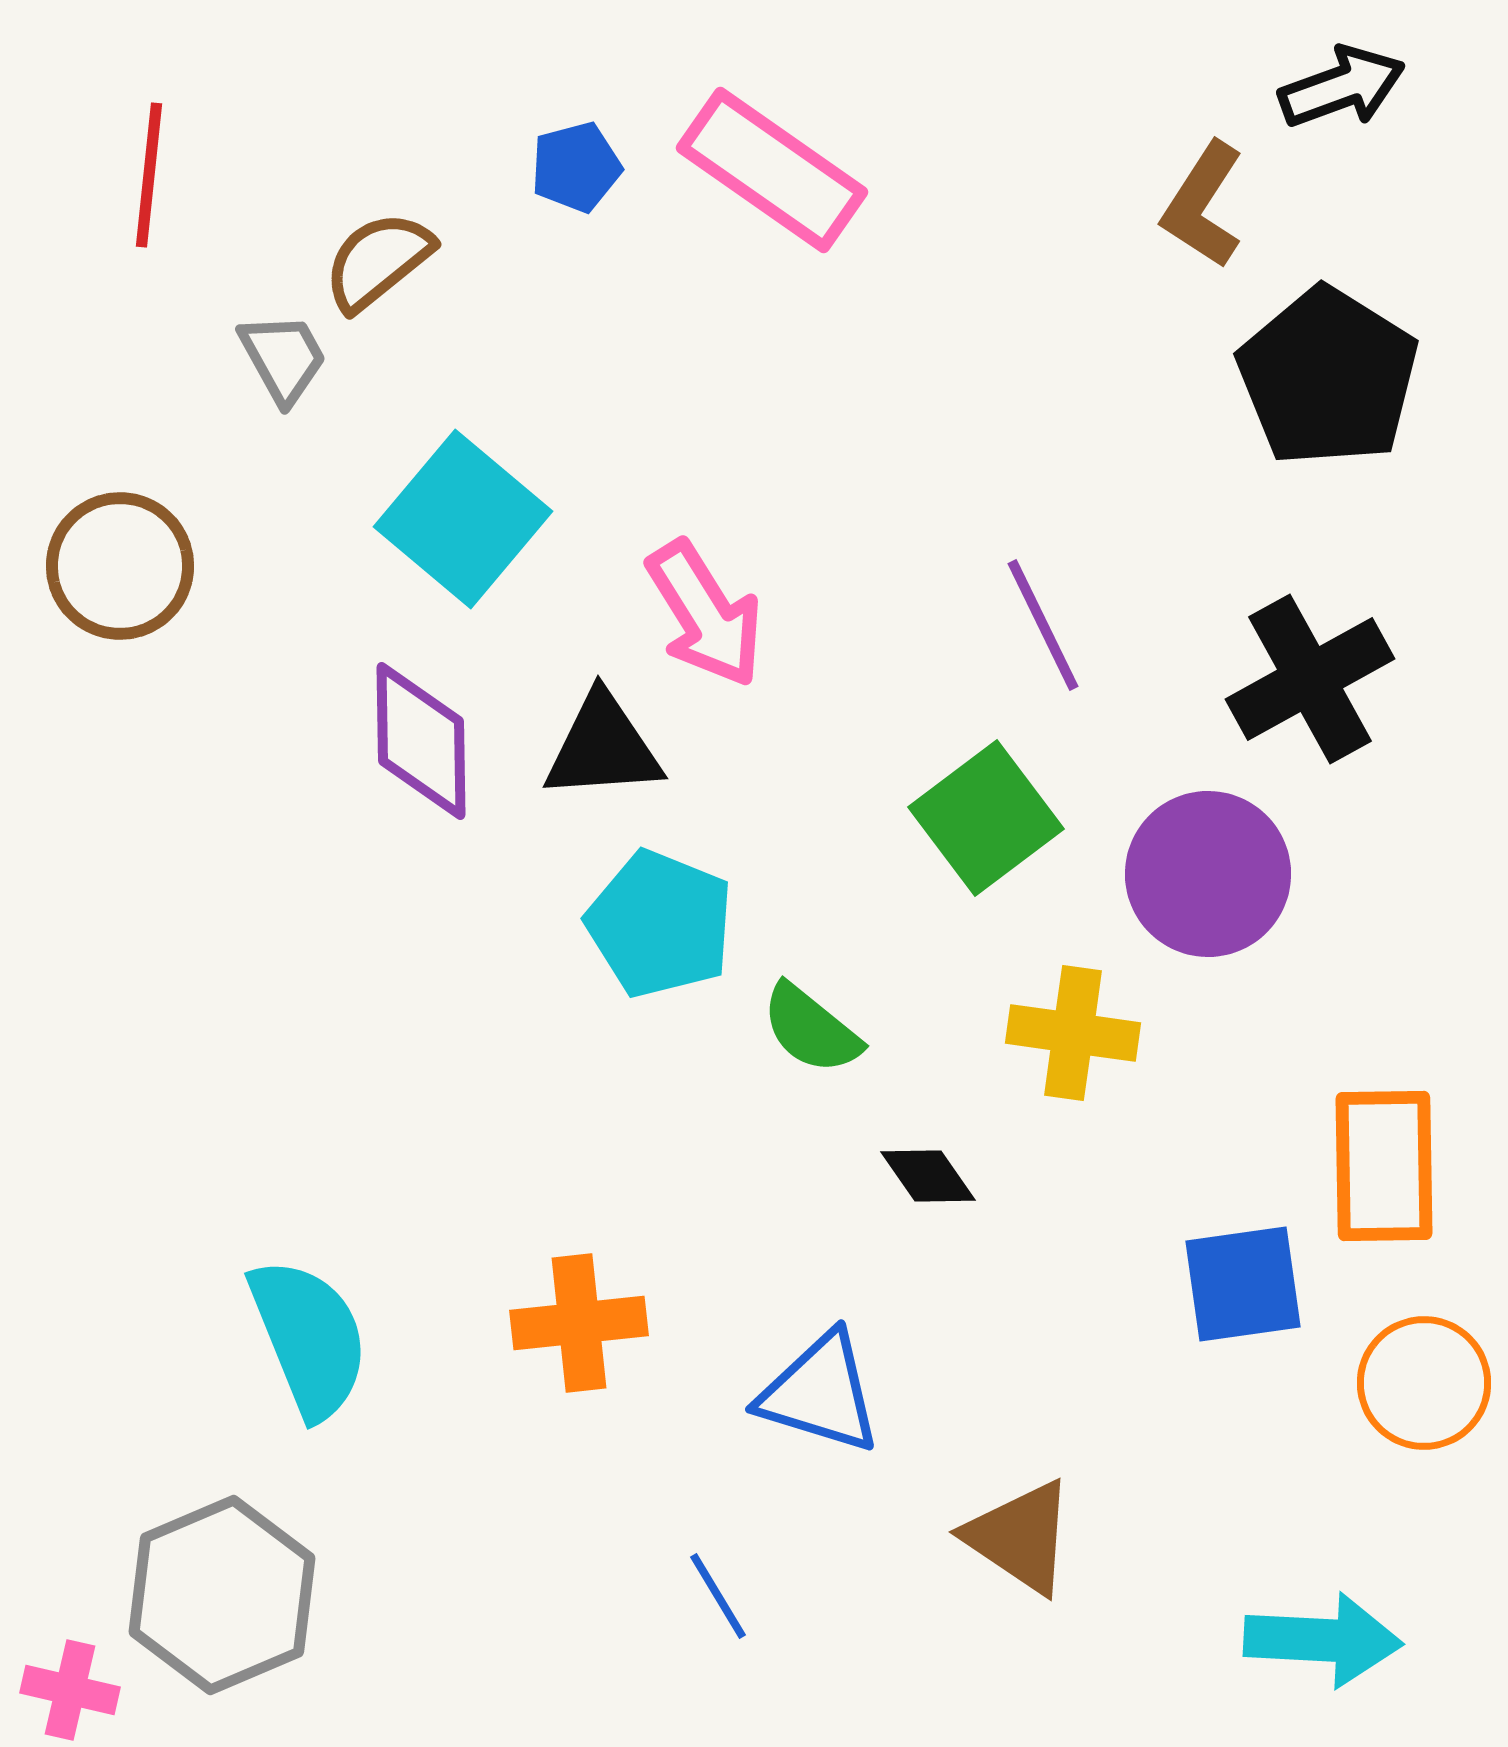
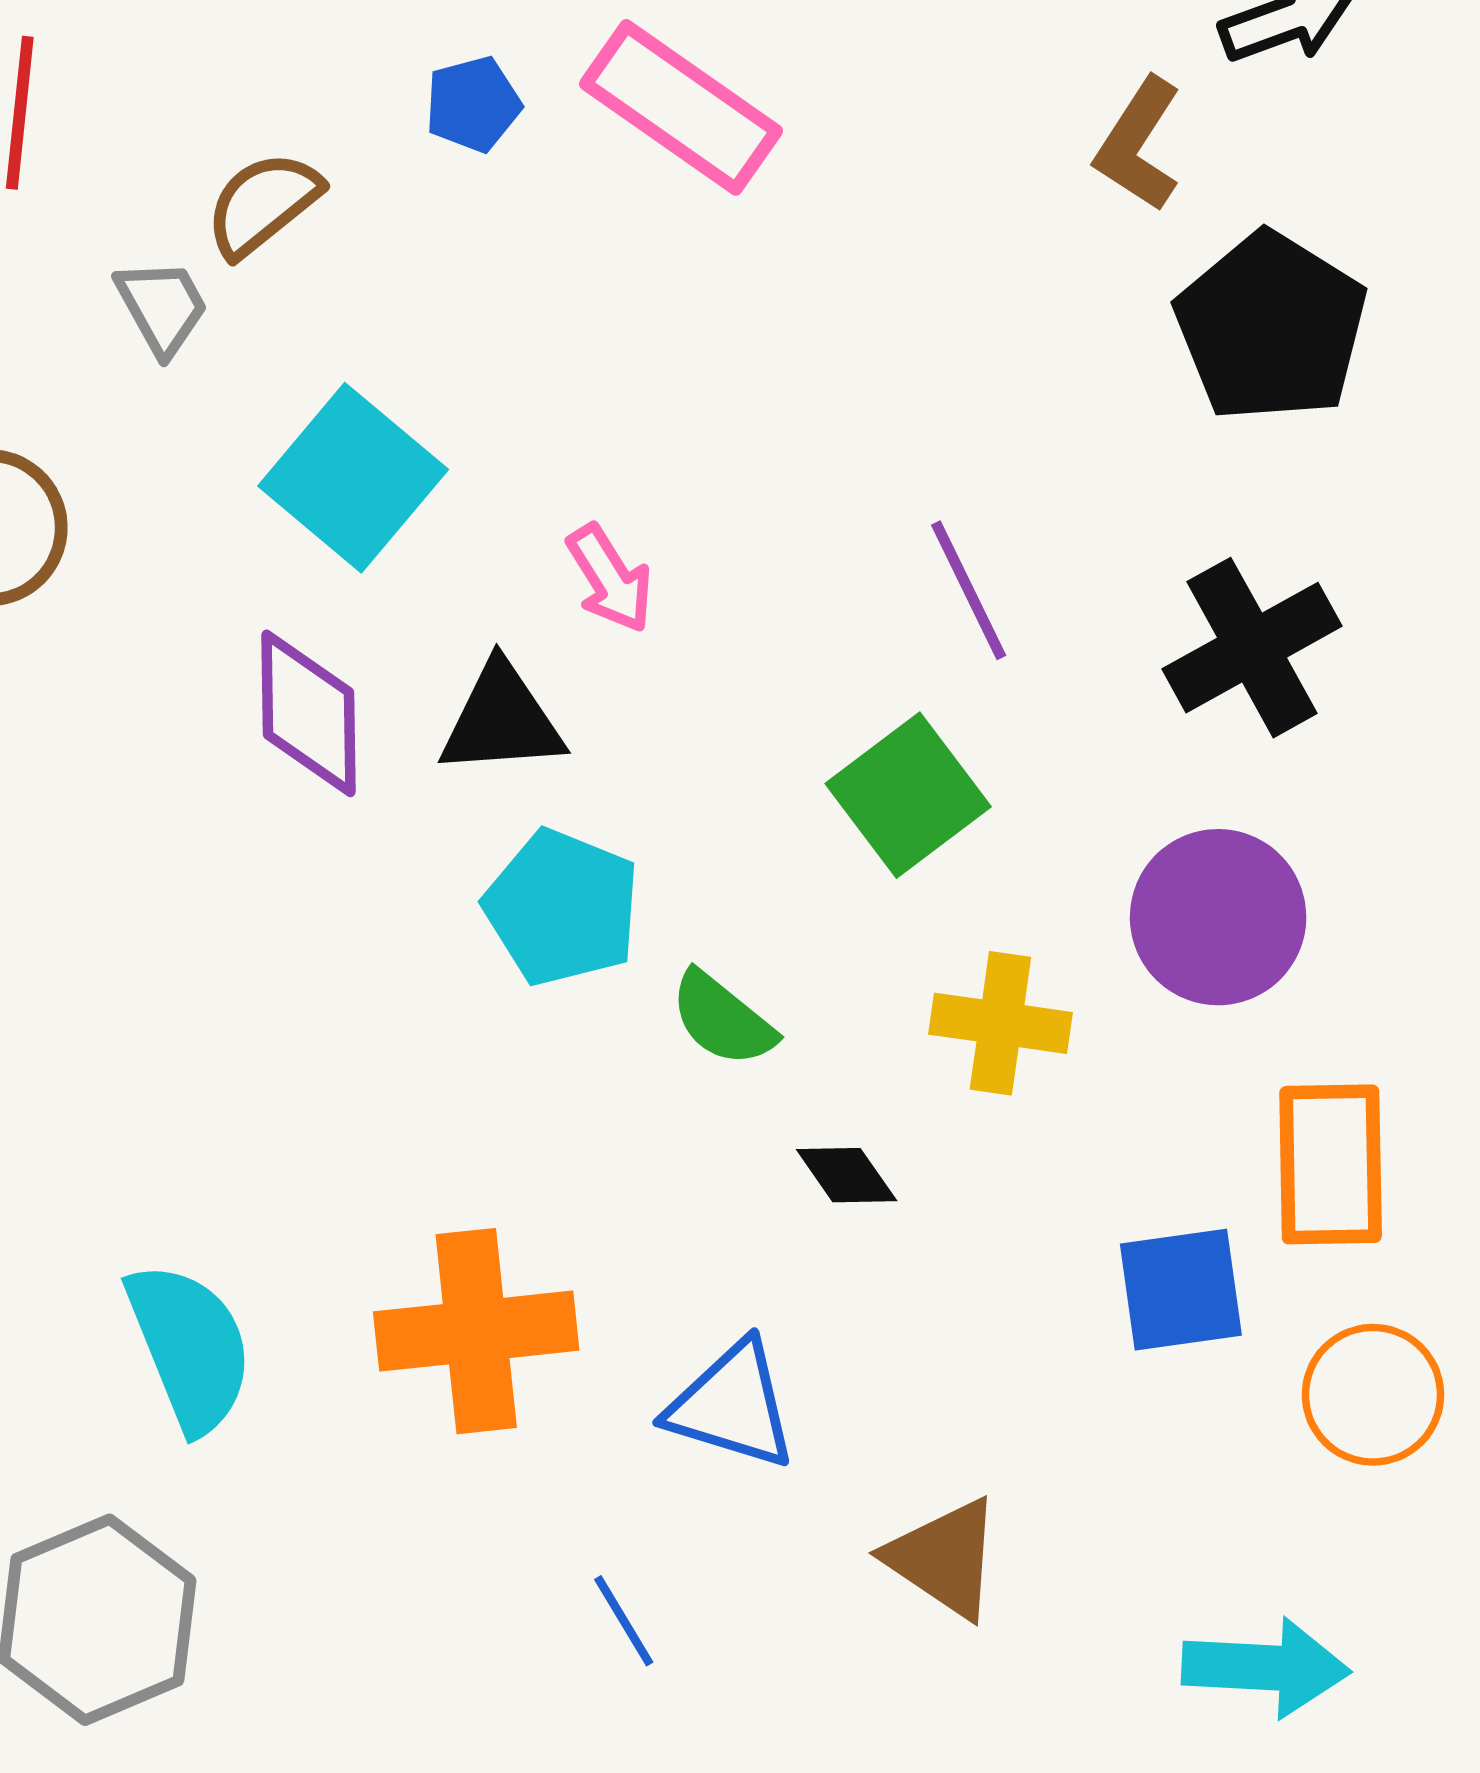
pink arrow: (705, 614) -> (610, 579), size x0.7
purple circle: (1208, 874) -> (1218, 917), moved
orange cross: (579, 1323) -> (476, 1331), size x1.4

